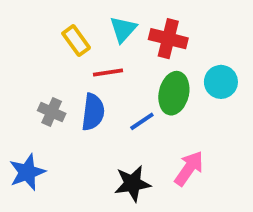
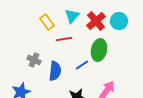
red cross: (168, 39) -> (96, 21), turned 36
cyan circle: (221, 82) -> (119, 21), moved
blue semicircle: (93, 112) -> (55, 71), moved

